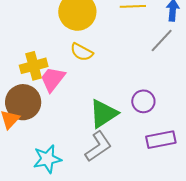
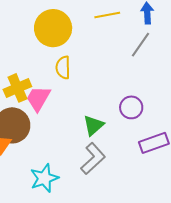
yellow semicircle: (82, 52) -> (63, 67), turned 70
green triangle: (104, 114) -> (93, 125), size x0.7

